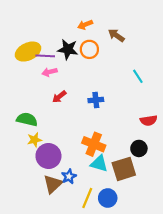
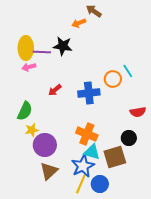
brown arrow: (116, 35) -> (94, 11), moved
orange circle: (89, 49) -> (113, 79), moved
yellow ellipse: (28, 52) -> (26, 48), turned -65
pink arrow: (50, 72) -> (29, 67), moved
blue cross: (96, 100) -> (89, 93), size x1.5
green semicircle: (27, 119) -> (25, 111), turned 102
blue star: (69, 176) -> (83, 166), moved, size x1.6

